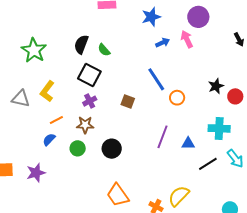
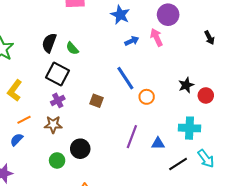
blue star: (151, 17) -> (120, 15), turned -30
green circle: (78, 148) -> (57, 160), moved

